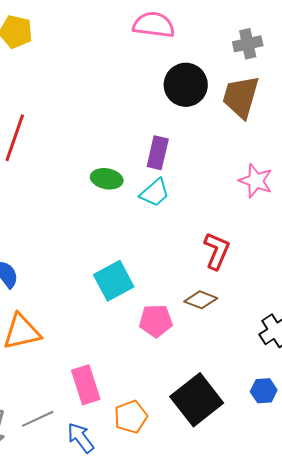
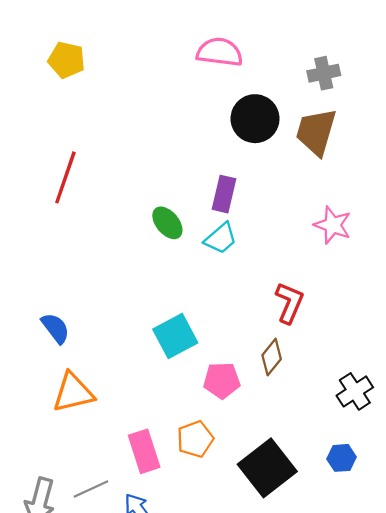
green ellipse: (107, 179) -> (167, 223), turned 40
brown diamond: (201, 300) -> (272, 357), turned -72
orange pentagon: (131, 417) -> (195, 439), moved

